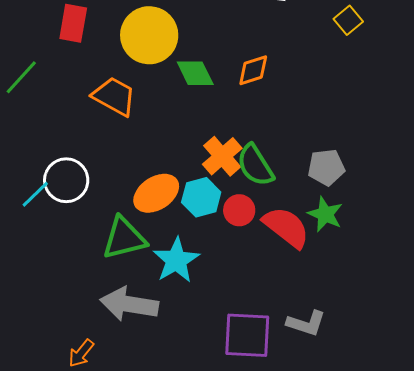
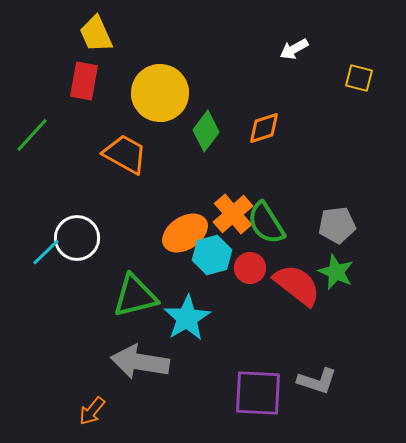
yellow square: (348, 20) -> (359, 78), turned -36
green diamond: (195, 73) -> (206, 131), turned 63
orange ellipse: (156, 193) -> (185, 233), moved

